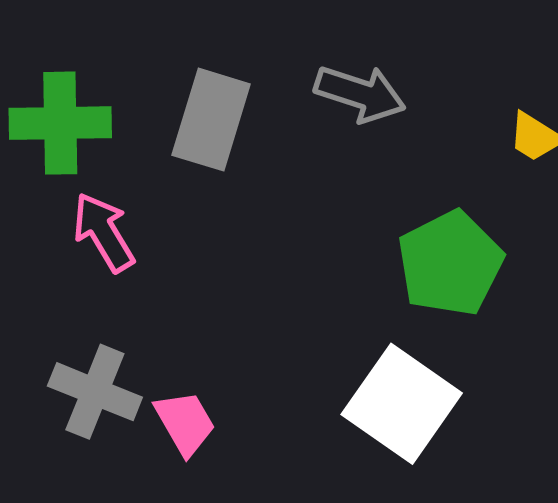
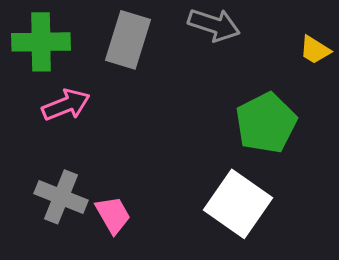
pink arrow: (104, 232) -> (66, 105), turned 99

